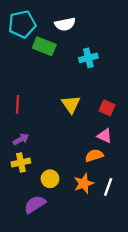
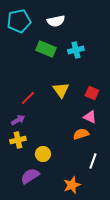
green rectangle: (44, 46) -> (46, 49), moved
red line: (17, 104) -> (28, 98), moved, turned 42
orange star: (84, 183) -> (72, 185), moved

